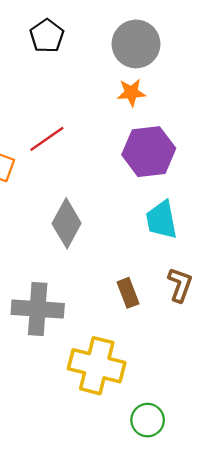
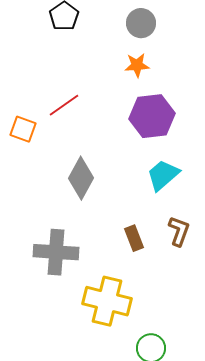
gray circle: (136, 44) -> (141, 23), size x0.7
cyan trapezoid: (161, 220) -> (163, 175), turned 60

